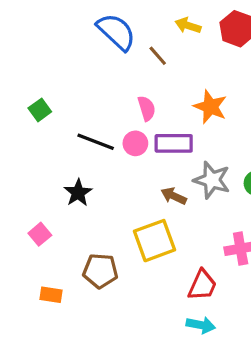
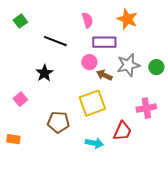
pink circle: (135, 143) -> (89, 62), moved
gray star: (212, 180) -> (128, 65), turned -30
orange rectangle: (51, 295) -> (13, 139), moved
cyan arrow: (201, 325) -> (94, 143), moved

